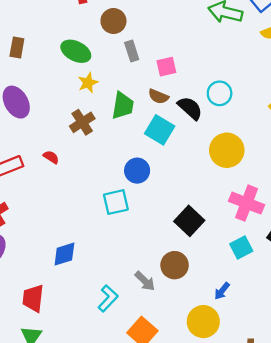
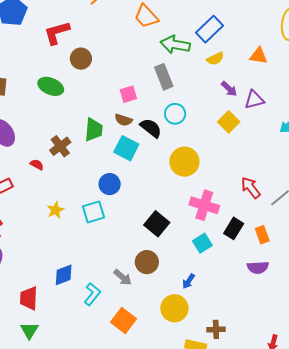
gray rectangle: (132, 51) -> (164, 77), moved, size x1.4
yellow star: (88, 83) -> (55, 210), moved
red semicircle: (51, 157) -> (37, 165), moved
blue diamond: (64, 254) -> (64, 275), moved

